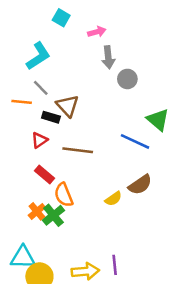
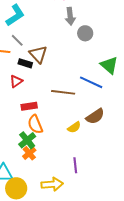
brown line: (78, 150) -> (63, 92), moved
red rectangle: (45, 175) -> (29, 106), moved, turned -49
orange cross: (37, 211) -> (29, 153), moved
purple line: (115, 265) -> (75, 165), moved

